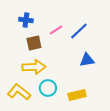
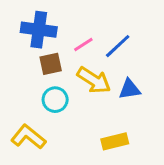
blue cross: (26, 20) -> (39, 30), size x1.6
yellow arrow: (34, 67) -> (94, 80), moved, turned 35
cyan circle: (48, 88) -> (55, 100), moved

